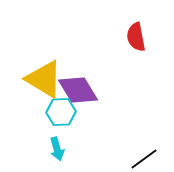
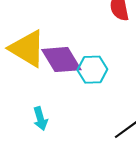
cyan hexagon: (61, 112) -> (92, 70), moved

